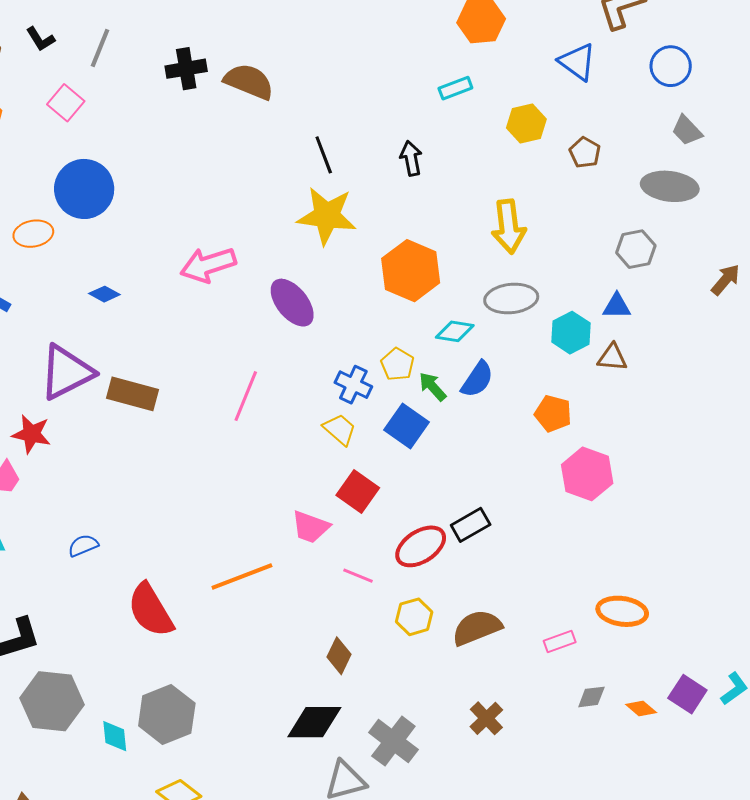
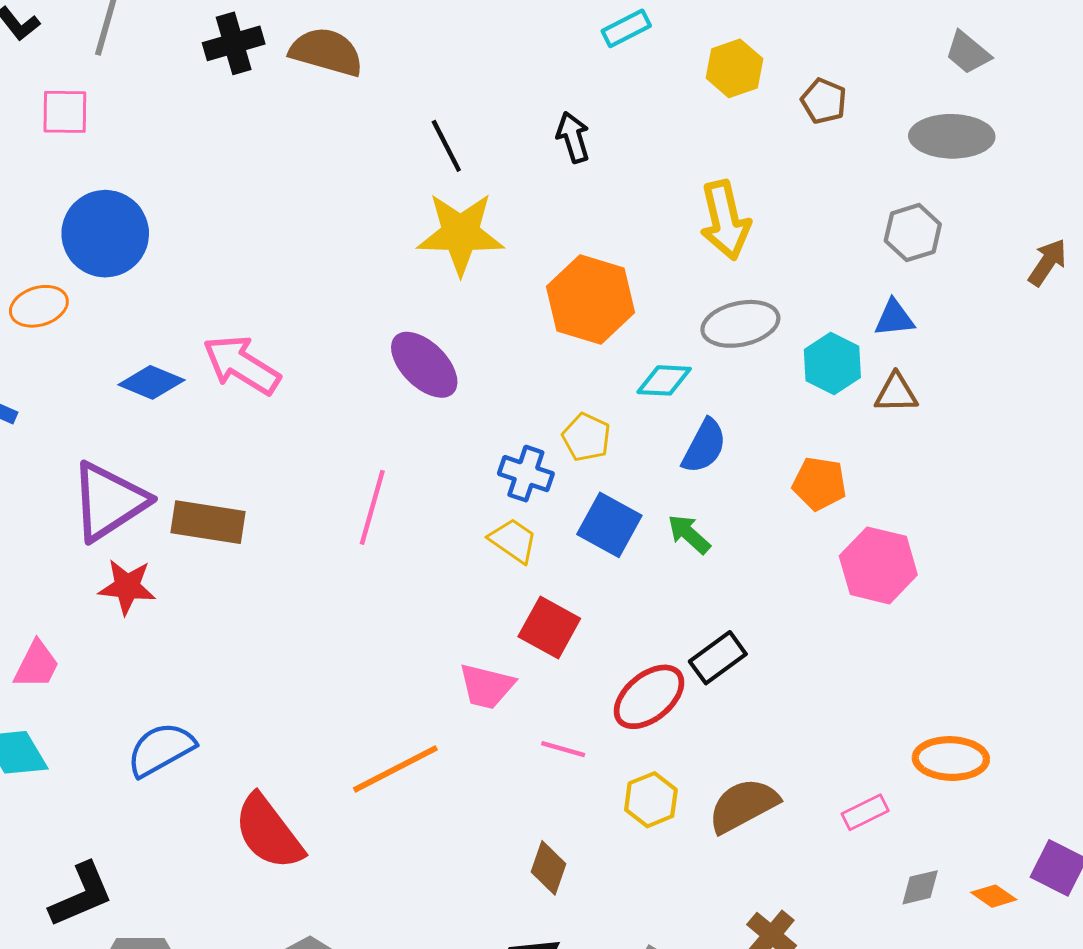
pink square: (66, 103) -> (65, 112), turned -33
pink arrow: (208, 265) -> (241, 365), moved, turned 56
blue diamond: (104, 294) -> (151, 382), size x1.4
green arrow: (433, 387) -> (689, 534), moved
red star: (31, 434) -> (127, 587), moved
blue semicircle: (83, 545) -> (161, 749), size x1.6

